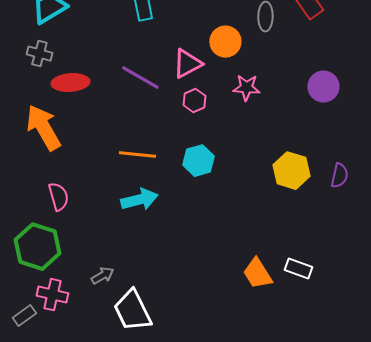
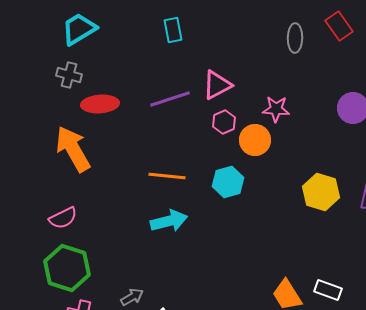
orange circle: (225, 42) -> (255, 140), moved
purple line: (140, 78) -> (170, 99), turned -48
pink semicircle: (58, 197) -> (63, 218), moved, turned 80

